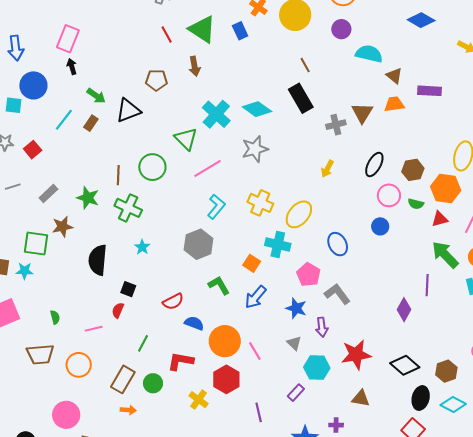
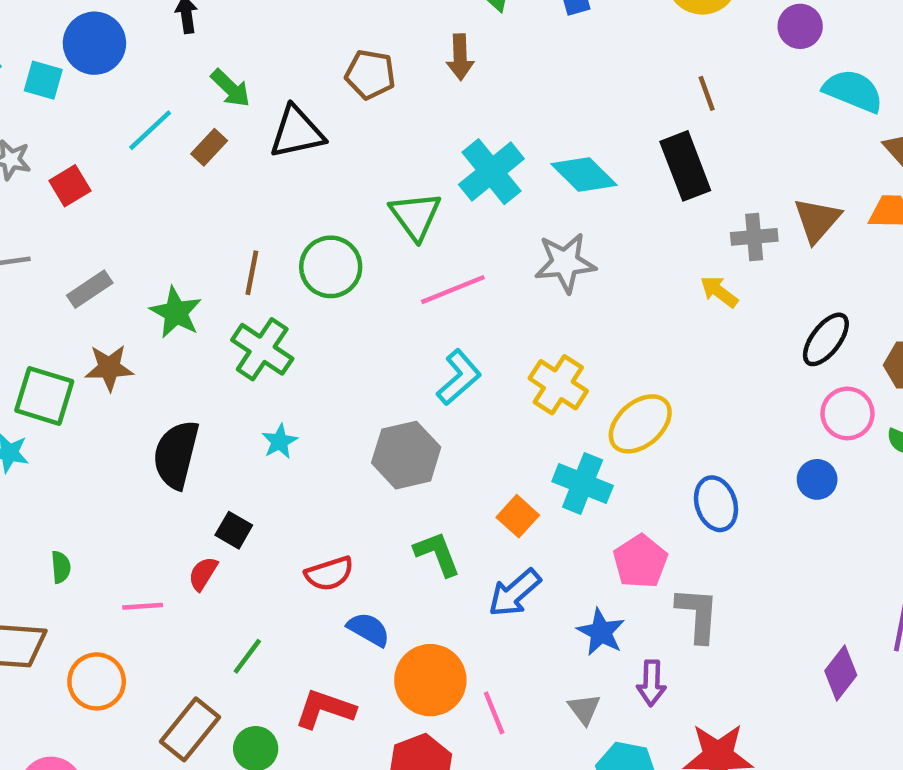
yellow arrow: (327, 169) -> (719, 292), moved, turned 90
gray L-shape: (337, 294) -> (698, 615), turned 32

